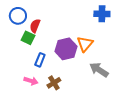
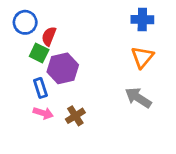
orange triangle: (85, 44) -> (142, 57), moved
purple hexagon: (66, 49) -> (63, 68), moved
blue rectangle: (40, 60) -> (40, 88), moved, turned -40

